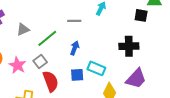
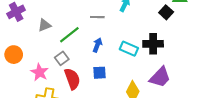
black square: (141, 15) -> (166, 12), turned 32
pink star: (17, 65) -> (39, 72), moved
cyan rectangle: (96, 68) -> (129, 49), moved

